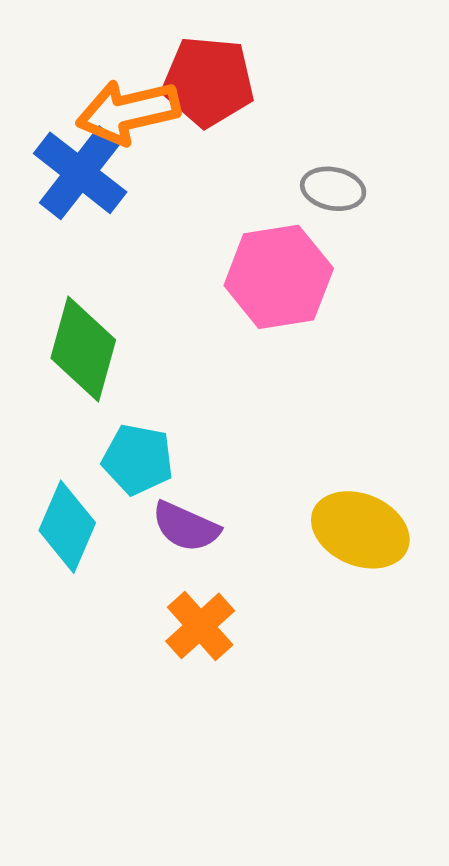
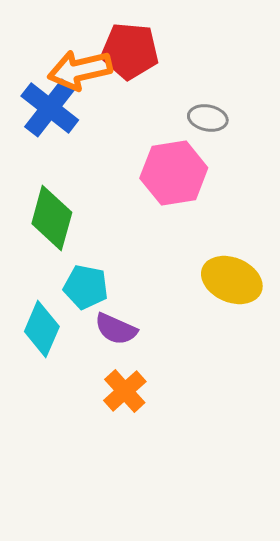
yellow ellipse: (360, 530) -> (232, 280), moved

